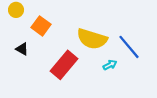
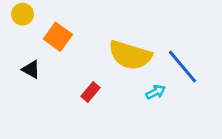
red rectangle: (64, 65) -> (90, 92), size x0.5

